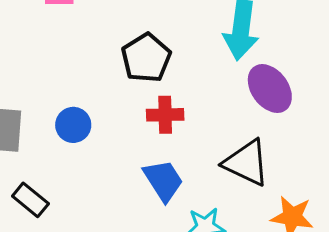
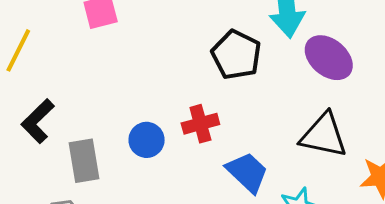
black pentagon: (146, 58) -> (236, 55), moved
red cross: (165, 115) -> (200, 124), moved

